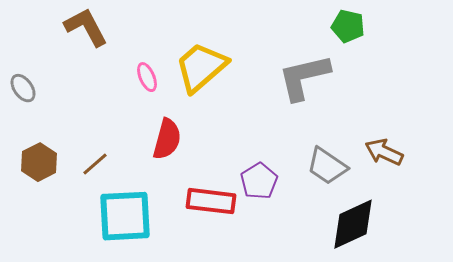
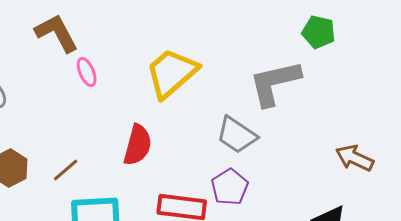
pink ellipse: (147, 77) -> (87, 72), moved
gray trapezoid: (327, 166) -> (237, 135), moved

